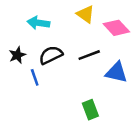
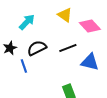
cyan arrow: (38, 23) -> (27, 22), turned 126

